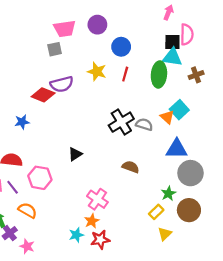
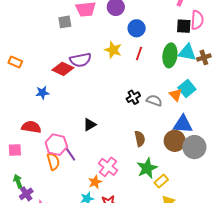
gray square: (55, 49) -> (65, 22), moved
cyan triangle: (172, 57) -> (187, 52), moved
black cross: (121, 122) -> (133, 97), size x0.6
brown semicircle: (131, 167) -> (140, 139), turned 56
purple line: (13, 187) -> (71, 155), moved
green star: (168, 194) -> (147, 168), moved, size x1.5
orange semicircle: (27, 210) -> (53, 161), moved, turned 42
brown circle: (189, 210) -> (175, 141), moved
orange star: (92, 221) -> (95, 182), moved

